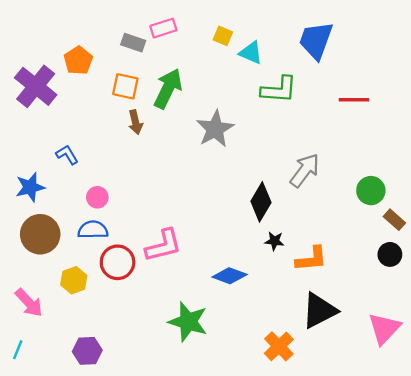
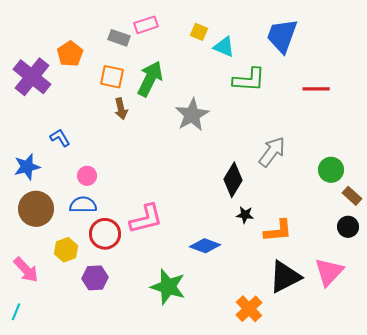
pink triangle: (384, 328) -> (329, 272), moved
purple hexagon: (87, 351) -> (95, 278), moved

